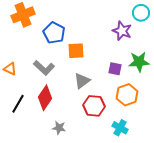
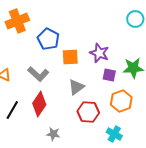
purple star: (122, 31) -> (99, 53), moved

